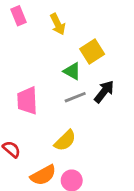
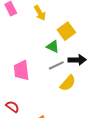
black arrow: (104, 92) -> (77, 60), turned 54
yellow semicircle: (65, 141) -> (68, 83), moved

